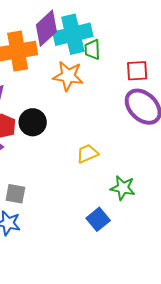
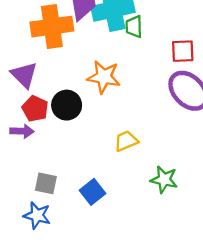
orange star: (68, 76) -> (104, 77), moved
blue square: (98, 219) -> (92, 192), moved

